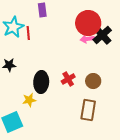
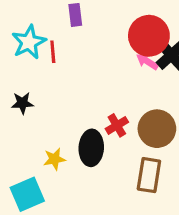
pink arrow: (87, 39) -> (147, 61), turned 40
brown circle: (93, 81) -> (157, 129), size x1.5
black ellipse: (41, 82) -> (91, 148), moved

